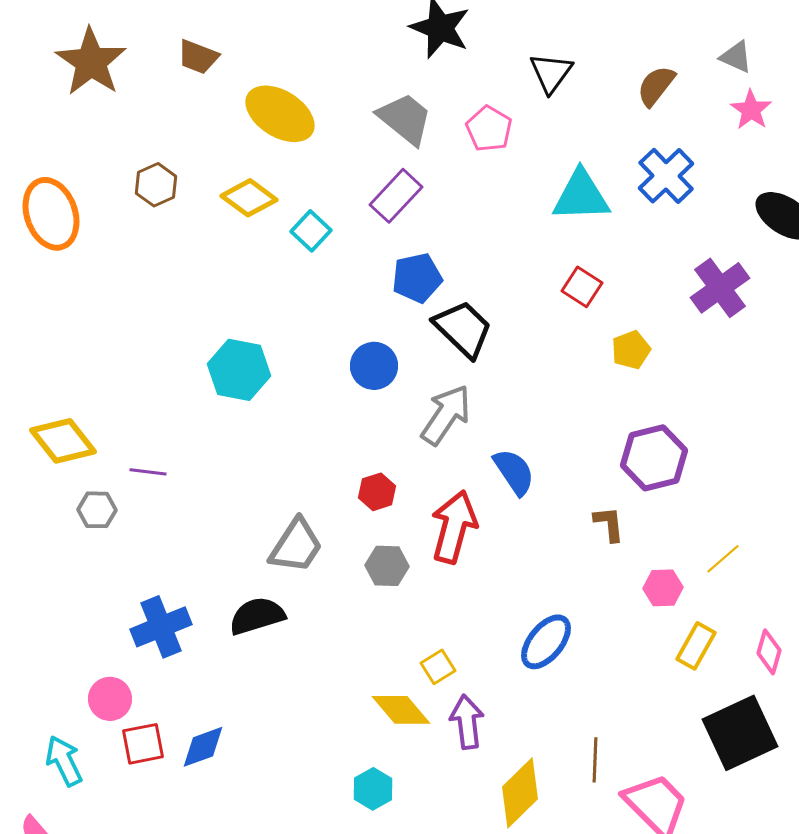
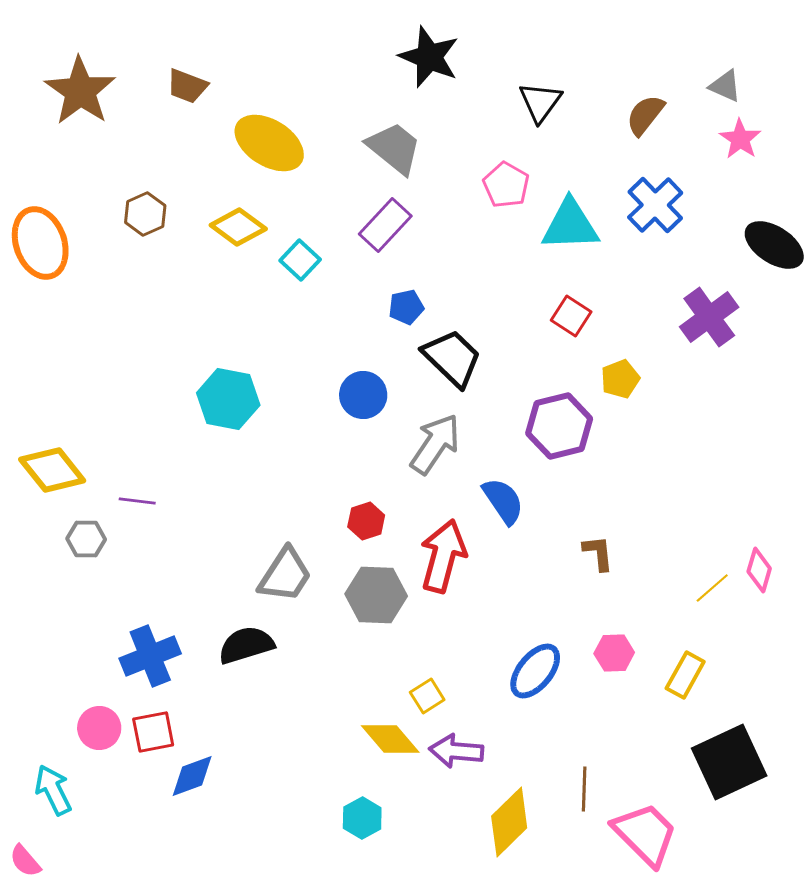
pink pentagon: (489, 129) -> (506, 185), moved
blue pentagon: (417, 278) -> (406, 307), size x0.7
purple hexagon: (654, 458) -> (559, 426), moved
gray hexagon: (387, 566) -> (376, 595), size x1.4
pink hexagon: (663, 588) -> (614, 653), moved
pink diamond: (769, 652) -> (759, 570), moved
purple arrow: (467, 722) -> (456, 751), turned -78
red square: (143, 744) -> (153, 732), moved

